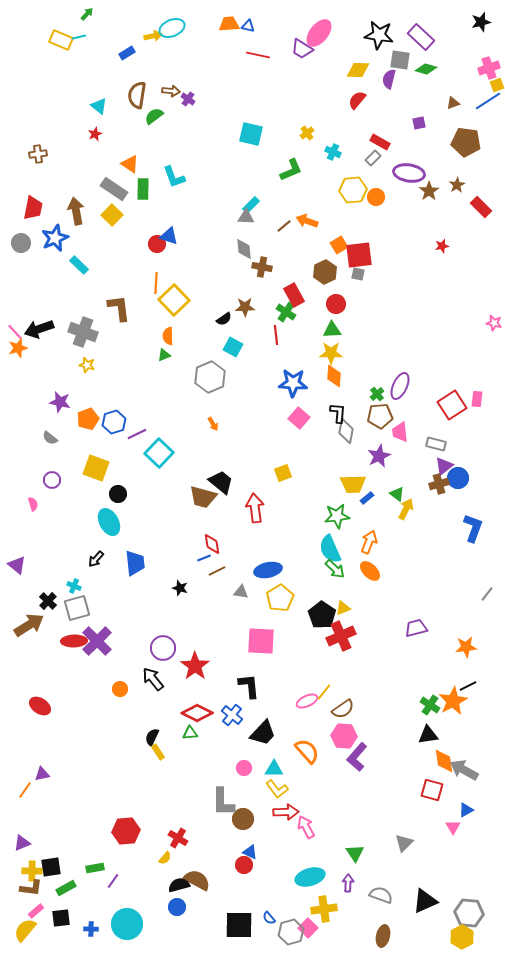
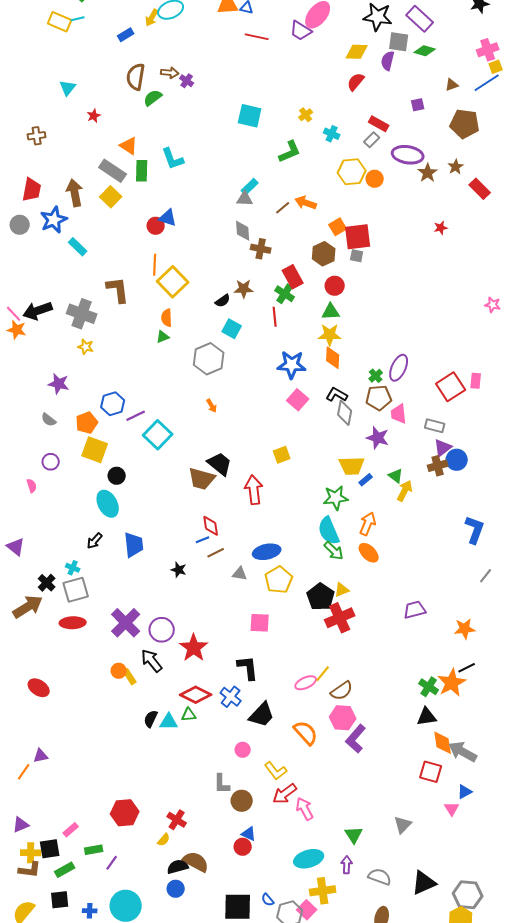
yellow arrow: (153, 36) -> (152, 18), turned 132
cyan triangle: (99, 106) -> (68, 88), moved, turned 30
orange star: (18, 348) -> (17, 330), turned 30
black L-shape: (338, 413) -> (337, 395), turned -65
orange pentagon: (88, 419) -> (87, 423), moved
purple star: (379, 456) -> (378, 438), turned -30
blue L-shape: (473, 528) -> (475, 530), moved
purple cross: (97, 641) -> (126, 623), moved
pink square: (261, 641) -> (260, 623), size x0.7
yellow rectangle: (158, 752) -> (130, 677), moved
cyan triangle: (274, 769) -> (169, 722), moved
gray L-shape: (223, 802) -> (222, 784), size x0.7
red arrow: (286, 812) -> (285, 794), turned 145
pink rectangle: (36, 911) -> (71, 830), moved

